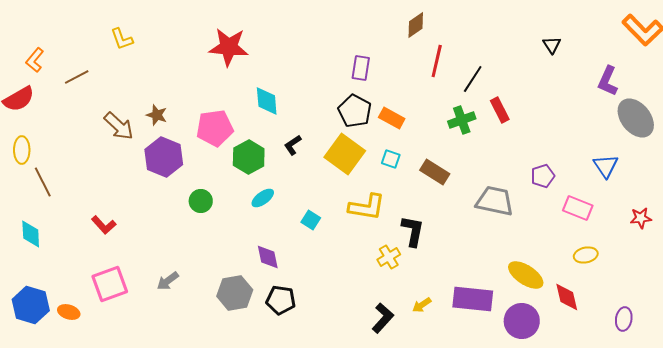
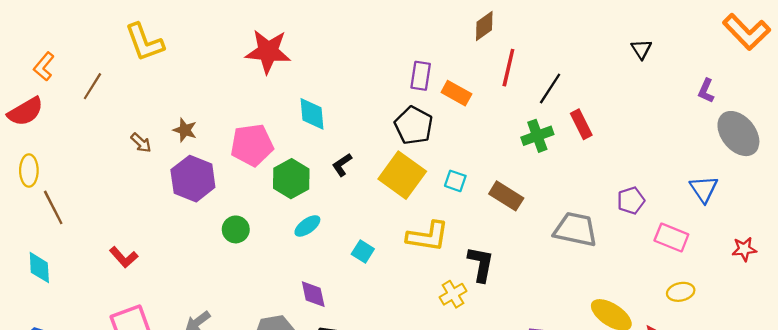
yellow L-shape: (122, 39) -> (144, 42), size x1.5
brown line: (77, 77) -> (92, 86), turned -30
purple L-shape: (608, 81) -> (706, 91), size x0.7
orange rectangle: (392, 118) -> (456, 93), moved
brown arrow: (119, 126) -> (141, 143), size x0.6

